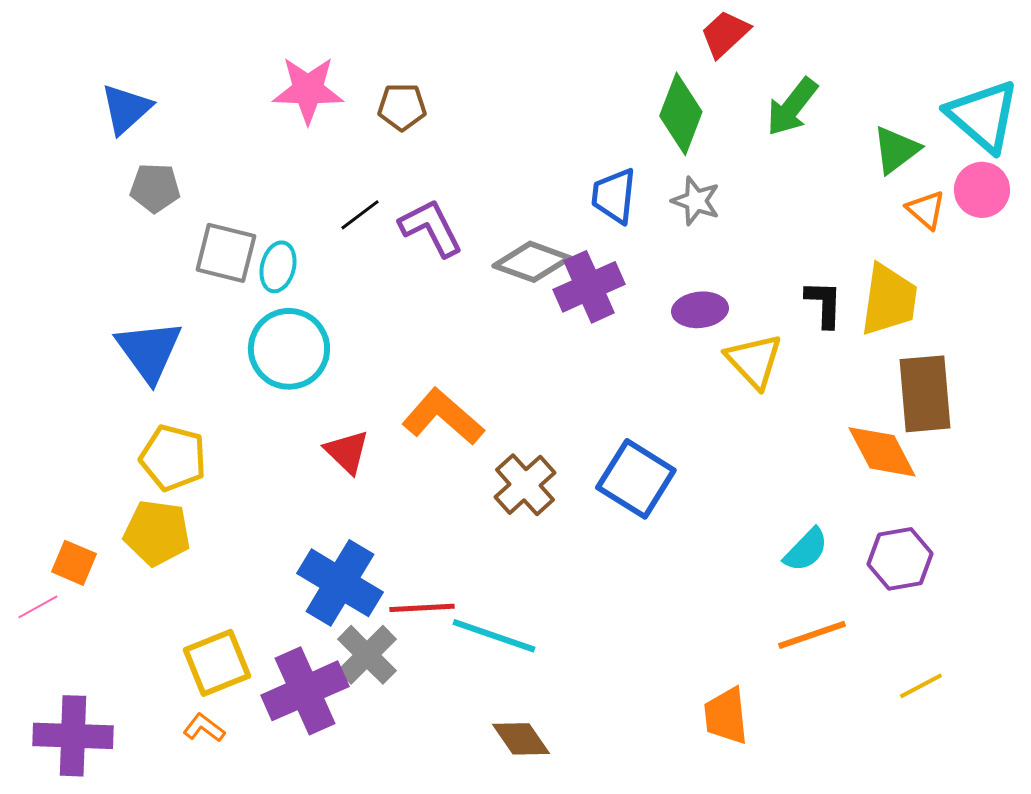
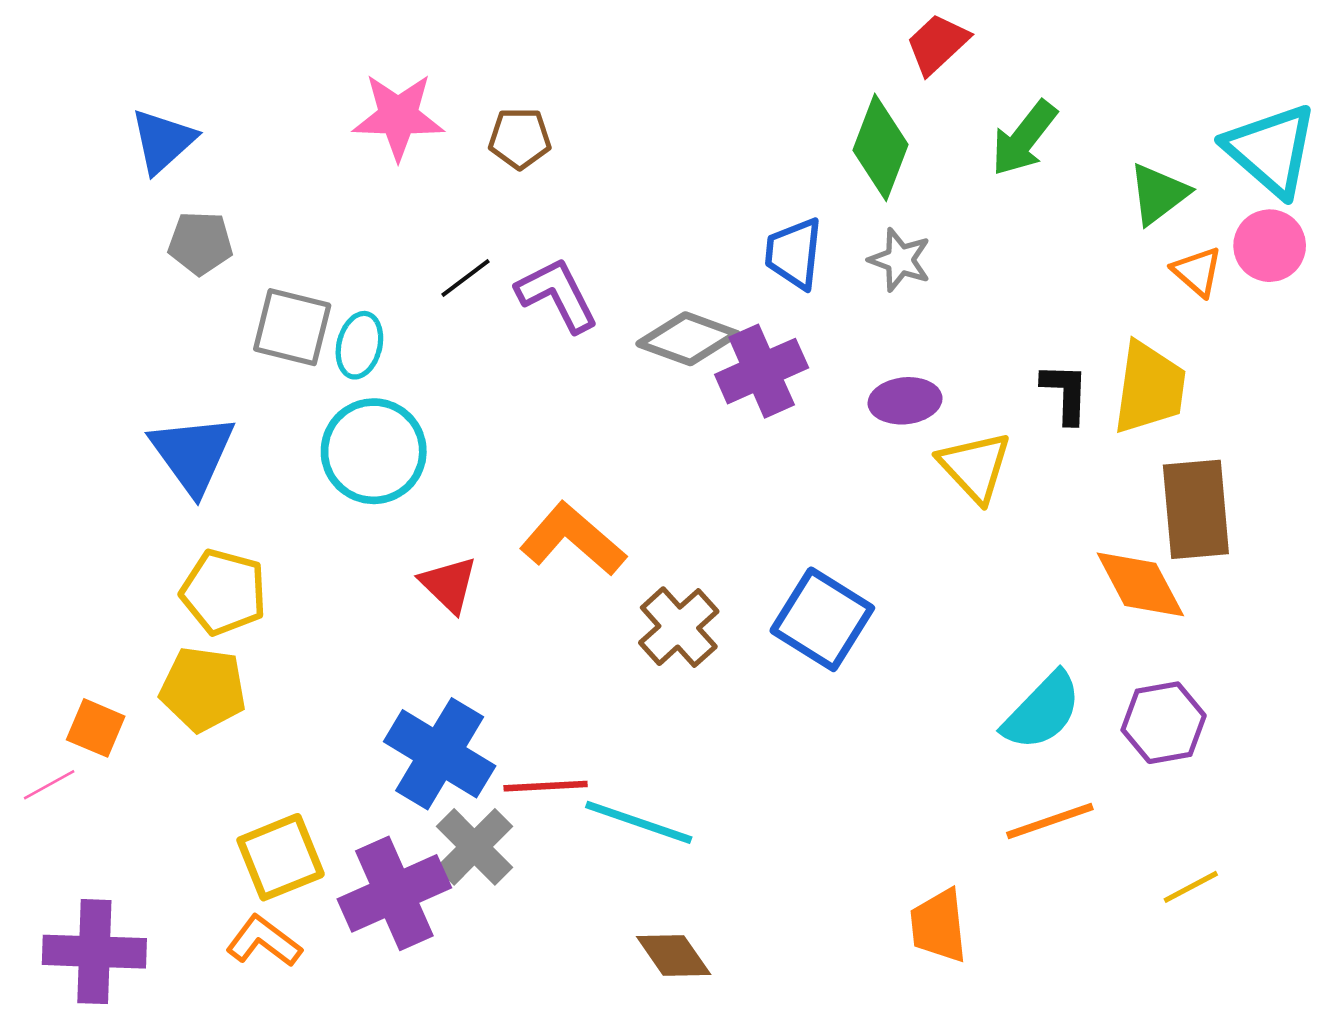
cyan semicircle: (806, 550) -> (1042, 711), size x1.4
orange L-shape: (204, 728) -> (264, 941), size x1.4

